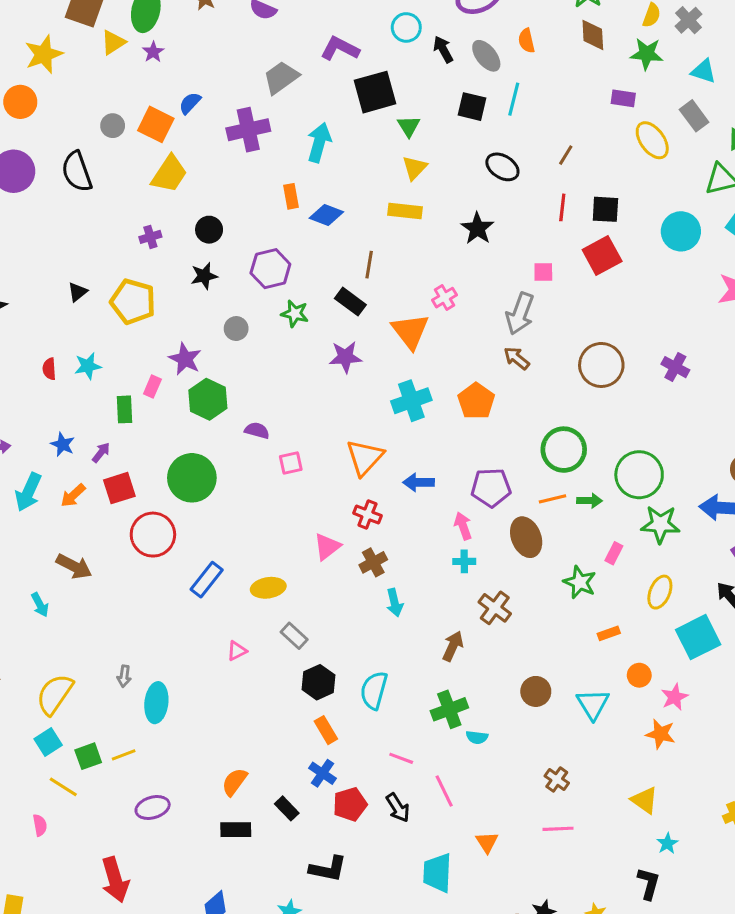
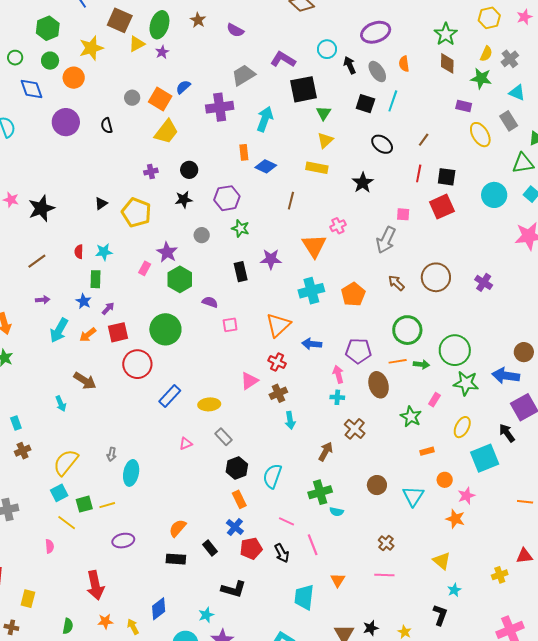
black semicircle: (77, 172) -> (107, 126), size x0.6
black rectangle: (350, 302) -> (241, 272), moved, turned 36
brown arrow: (517, 358) -> (396, 283), moved
green rectangle: (125, 409) -> (96, 279), moved

